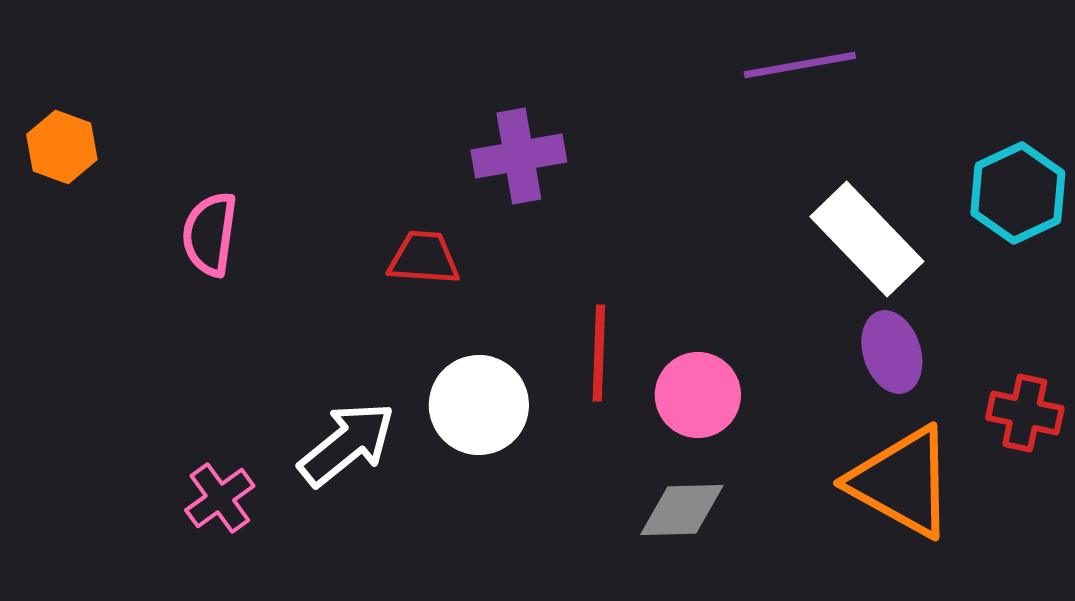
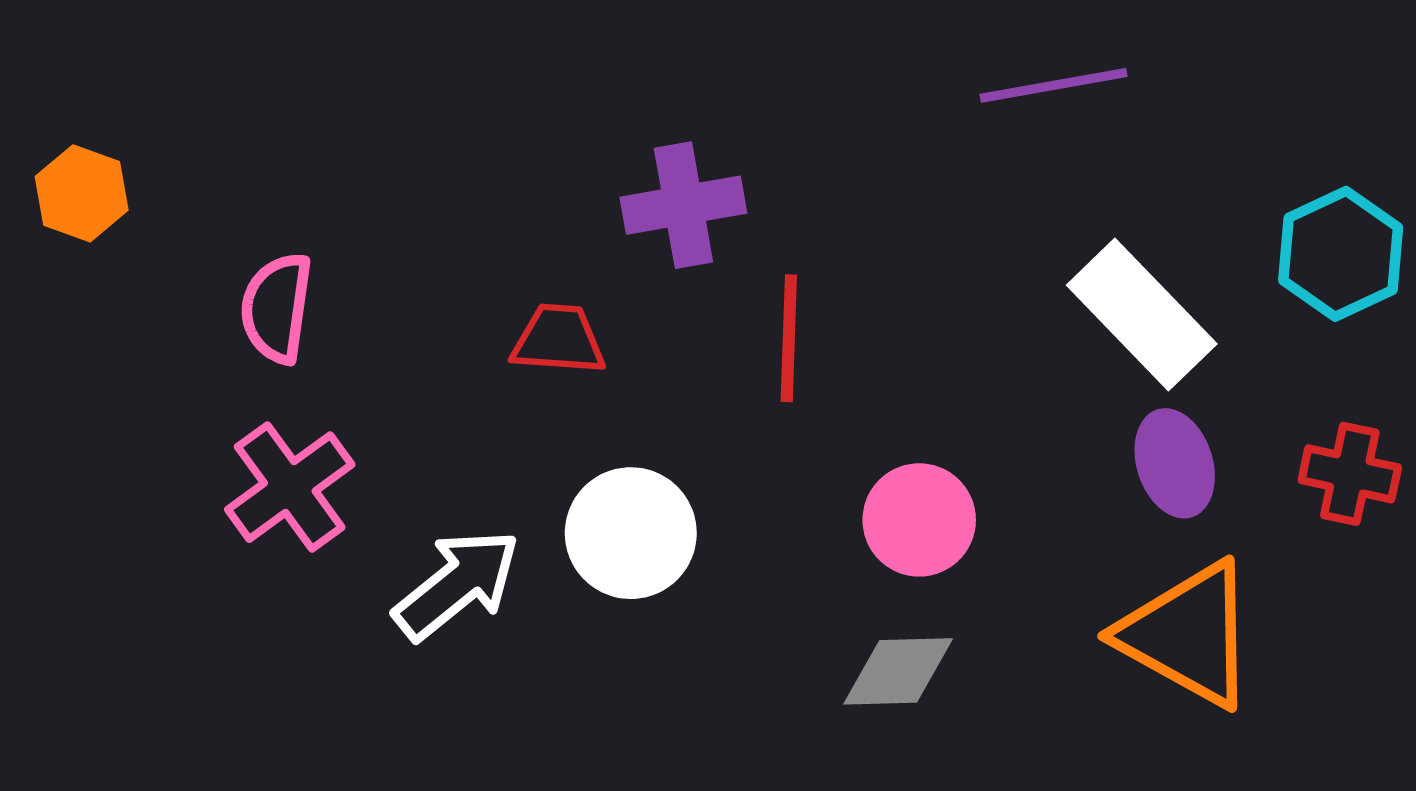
red line: (599, 353) -> (789, 338), moved
red cross: (1025, 413) -> (1350, 474), moved
pink cross: (220, 498) -> (290, 487), moved, size x1.4

